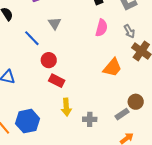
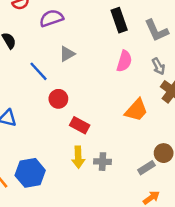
gray triangle: (55, 23) -> (67, 54), turned 32
red rectangle: (57, 81) -> (80, 125), moved
gray cross: (90, 119) -> (103, 162), moved

